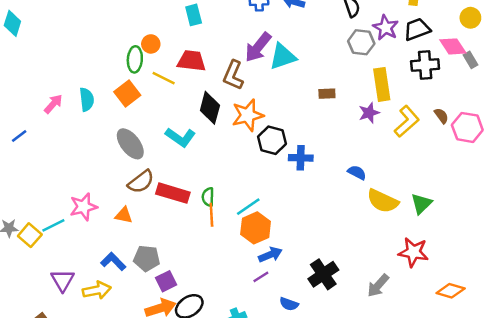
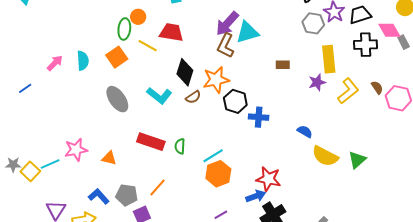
brown L-shape: (233, 75) -> (226, 46), moved
brown semicircle: (141, 182) -> (193, 97), moved, size x0.7
orange line: (211, 215) -> (158, 188), moved, turned 42
red star: (413, 252) -> (268, 179), moved
blue arrow: (270, 255) -> (256, 196), moved

